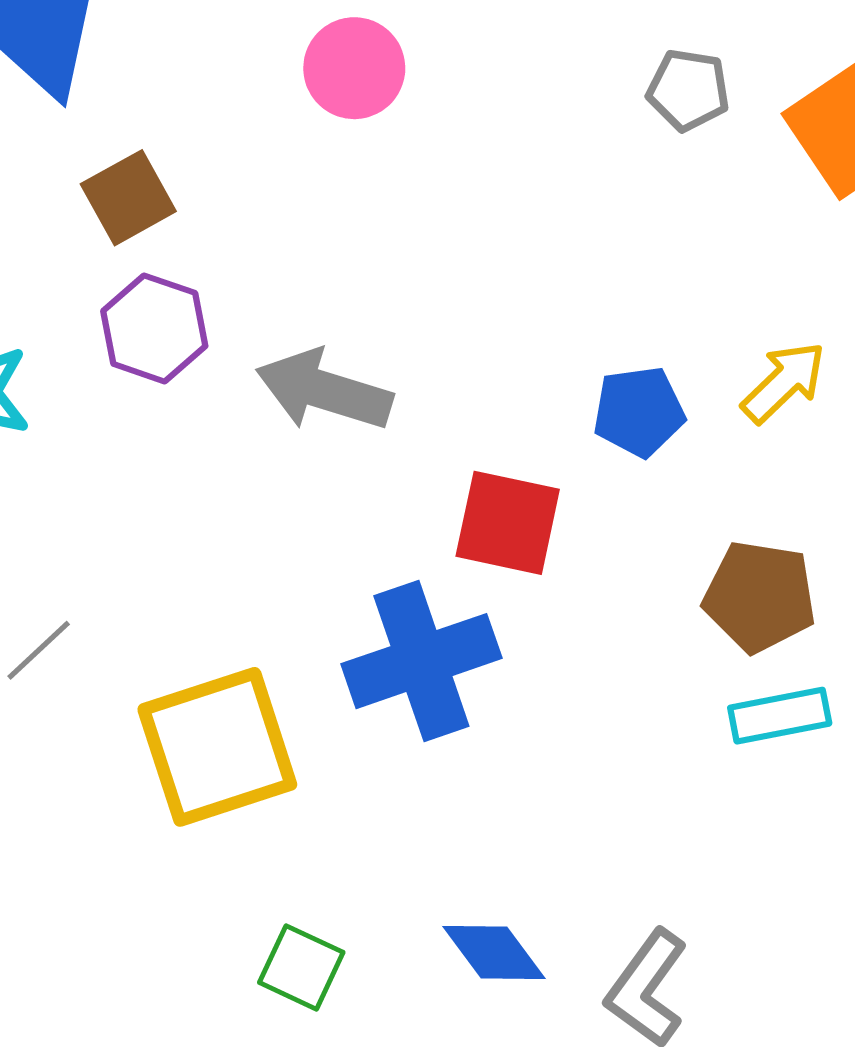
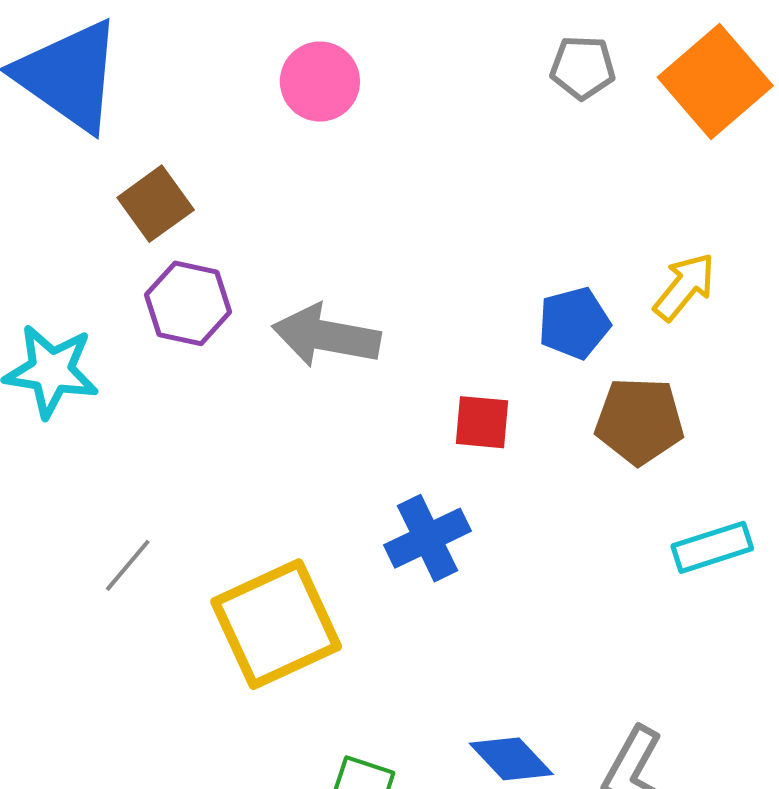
red square: (508, 523) -> (482, 422), size x0.7
brown pentagon: (760, 597) -> (639, 421), moved
blue cross: (421, 661) -> (428, 538), size x0.7

